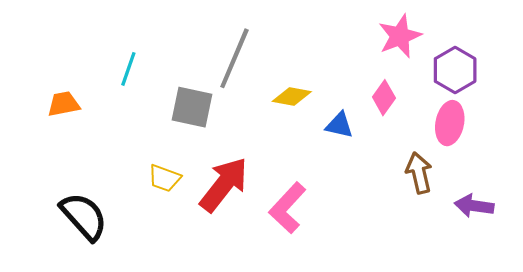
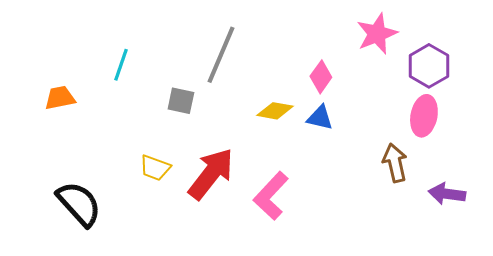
yellow diamond: (292, 97) -> (275, 111), moved
pink diamond: (384, 98) -> (321, 77), moved
gray square: (192, 107) -> (181, 101), size x0.7

